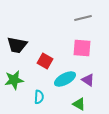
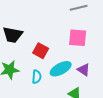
cyan semicircle: (39, 97) -> (37, 77), moved

